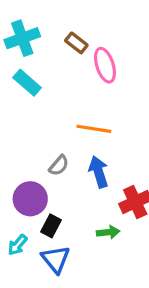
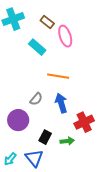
cyan rectangle: (27, 83) -> (37, 47), moved
black rectangle: (51, 226) -> (45, 137), moved
cyan arrow: (17, 245) -> (10, 159), moved

